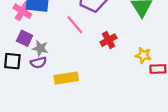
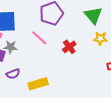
gray star: (40, 48) -> (10, 47), moved
yellow star: (143, 55) -> (100, 38), moved

